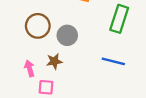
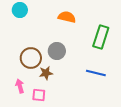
brown circle: (38, 26) -> (31, 58), moved
pink arrow: (30, 68) -> (20, 86), moved

